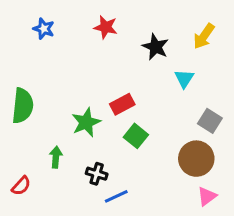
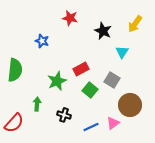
blue star: (44, 29) -> (42, 41), moved
gray square: (210, 121) -> (112, 80), moved
red semicircle: (21, 186) -> (14, 123), size x1.5
blue line: (116, 196) -> (91, 127), moved
pink triangle: (207, 196) -> (113, 123), moved

